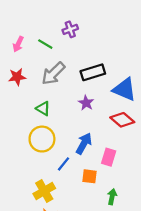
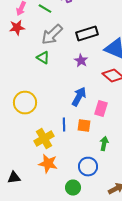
red star: (17, 77) -> (17, 28), moved
green triangle: (43, 109) -> (43, 58), moved
yellow circle: (42, 139) -> (25, 103), moved
blue line: (63, 164) -> (64, 125), moved, turned -40

